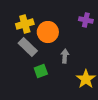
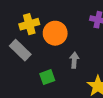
gray rectangle: (28, 47) -> (20, 50), moved

